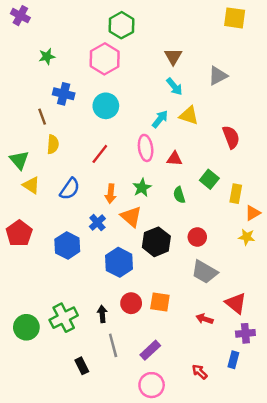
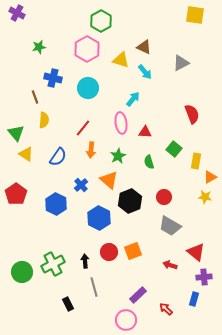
brown triangle: (173, 56) -> (144, 47), turned -35
yellow triangle: (189, 115) -> (121, 60), moved
orange arrow: (111, 194) -> (91, 150), moved
orange square: (160, 302) -> (133, 251), turned -30
purple rectangle: (150, 350) -> (138, 295), moved

